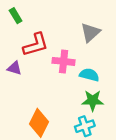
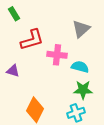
purple triangle: (14, 68) -> (13, 71), moved

